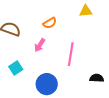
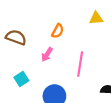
orange semicircle: (50, 23) -> (58, 31), turned -32

